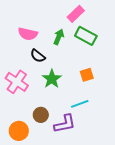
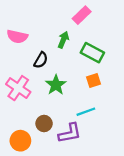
pink semicircle: (28, 34) -> (17, 37), moved
green rectangle: (86, 36) -> (92, 53), moved
black semicircle: (38, 56) -> (41, 60), turned -98

